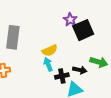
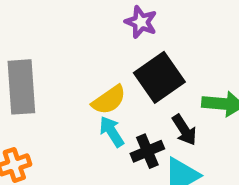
black square: (83, 30) -> (159, 77), moved
black arrow: (80, 70) -> (184, 130), turned 56

